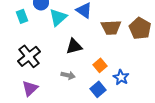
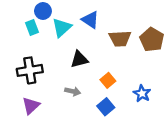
cyan rectangle: (22, 16) -> (32, 28), moved
black cross: (29, 56) -> (30, 70), turned 30
blue star: (121, 77) -> (142, 94), moved

